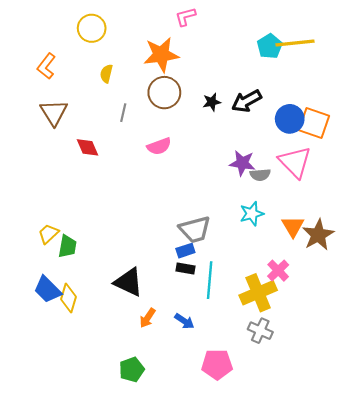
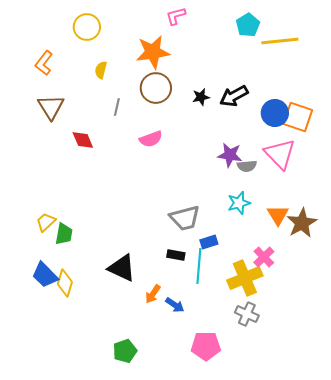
cyan pentagon: (270, 46) -> (248, 25), moved
blue rectangle: (185, 251) -> (209, 242), moved
orange arrow: (147, 318) -> (153, 294), moved

